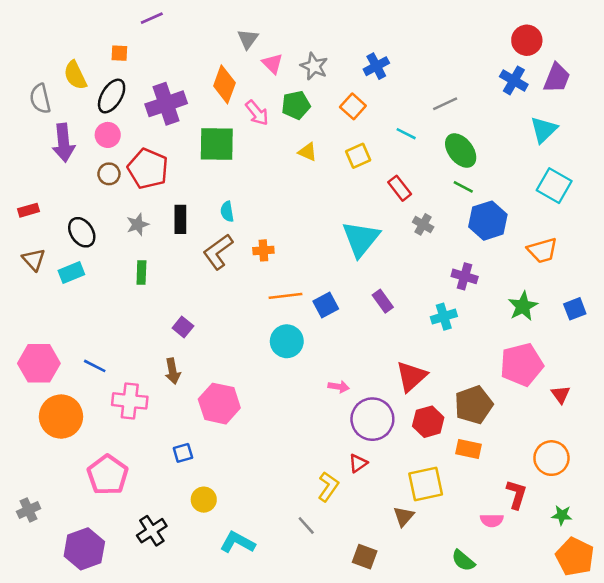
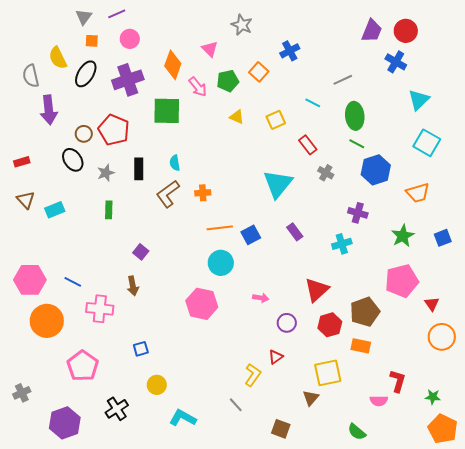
gray triangle: (248, 39) -> (84, 17), moved
gray star: (314, 66) -> (242, 25), moved
purple trapezoid: (557, 78) -> (372, 31), moved
orange square: (353, 106) -> (259, 72), moved
pink circle: (108, 135) -> (130, 39), moved
green ellipse: (461, 151) -> (355, 116), turned 32
black ellipse: (82, 232) -> (73, 160), moved
pink hexagon: (219, 404) -> (202, 304), moved
purple circle: (372, 419) -> (287, 323), size x0.6
orange circle: (551, 458) -> (442, 337), moved

